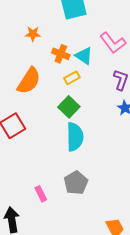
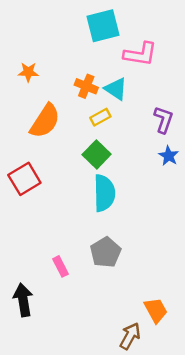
orange star: (33, 34) -> (28, 72), moved
pink L-shape: (113, 43) -> (140, 54), moved, turned -44

